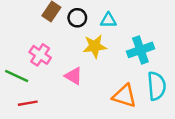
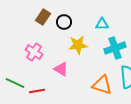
cyan triangle: (108, 20) -> (102, 24), moved
green line: (17, 76) -> (15, 83), moved
red line: (28, 103) -> (37, 91), moved

